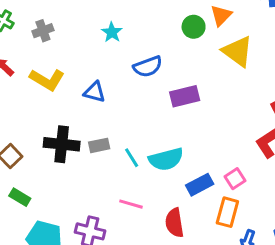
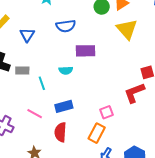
blue triangle: (95, 92) -> (27, 35), turned 35
cyan semicircle: (166, 159) -> (66, 70), moved, size x0.6
blue rectangle: (200, 185) -> (64, 106), moved

